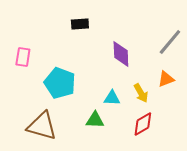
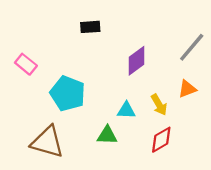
purple diamond: (121, 54) -> (136, 61), turned 56
pink rectangle: (23, 57) -> (26, 64), turned -60

